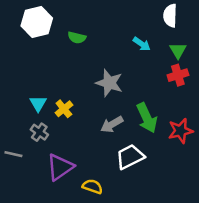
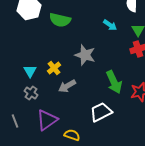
green semicircle: (77, 38) -> (60, 20), size x1.5
yellow cross: (64, 109) -> (54, 68), moved
gray arrow: (112, 124) -> (67, 86), moved
gray line: (13, 154) -> (15, 121), moved, turned 56

